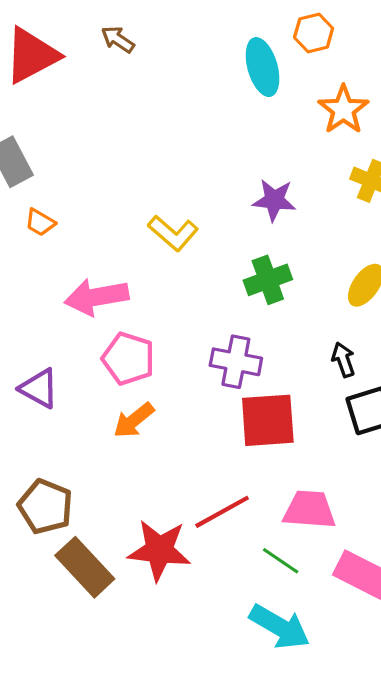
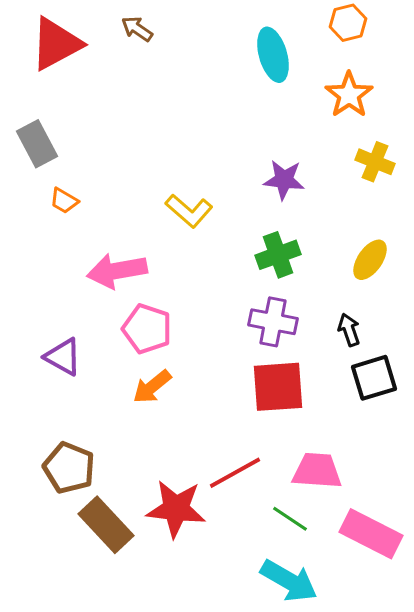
orange hexagon: (314, 33) -> (348, 23), moved
purple cross: (236, 362) -> (273, 322), moved

